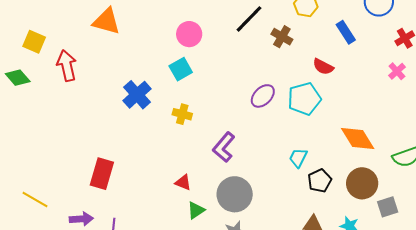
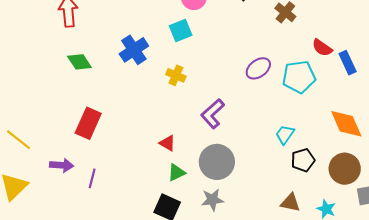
blue rectangle: (346, 32) -> (348, 63), moved
green diamond: (18, 78) -> (79, 62), moved

